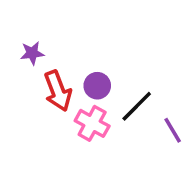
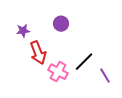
purple circle: (97, 86) -> (61, 24), moved

